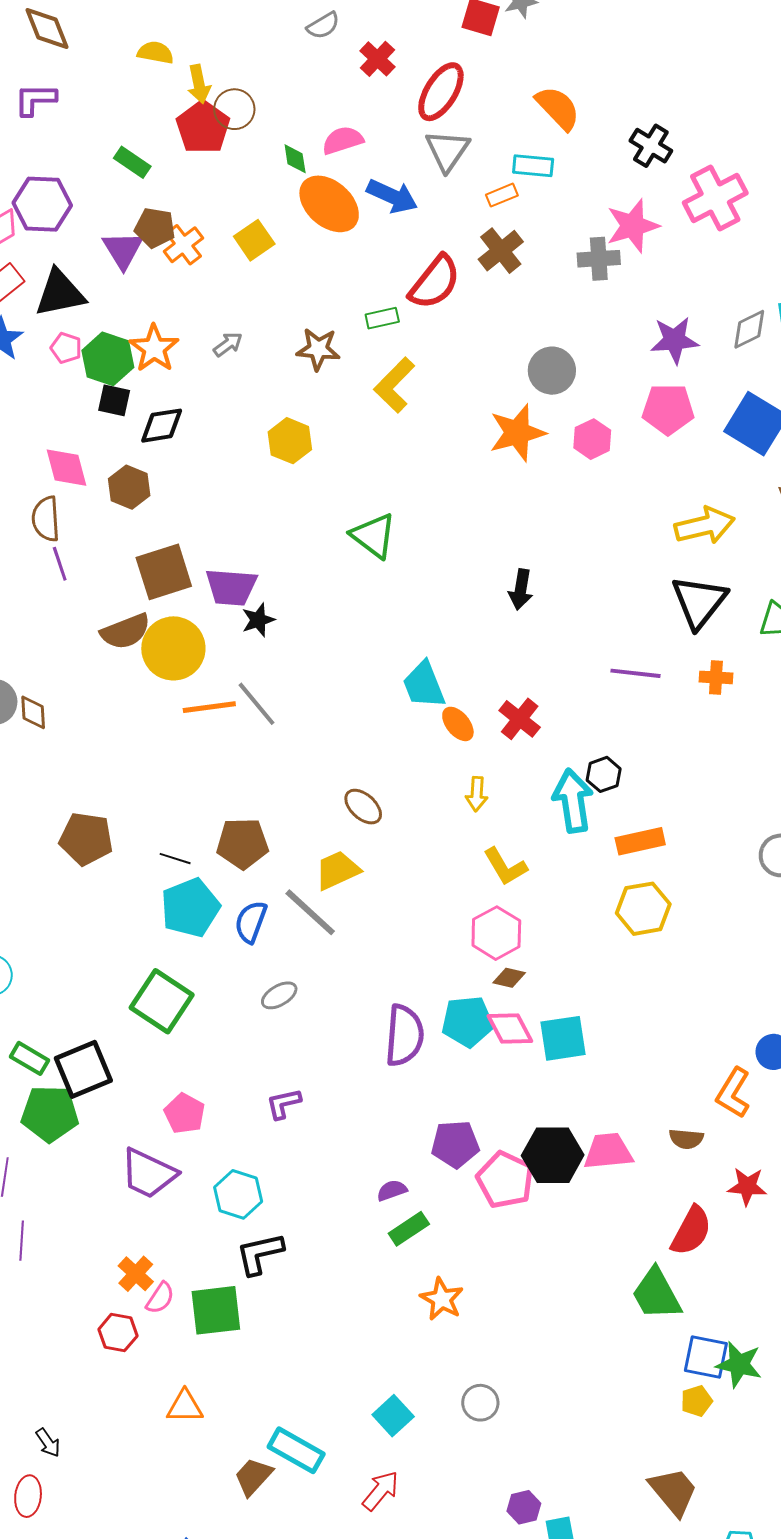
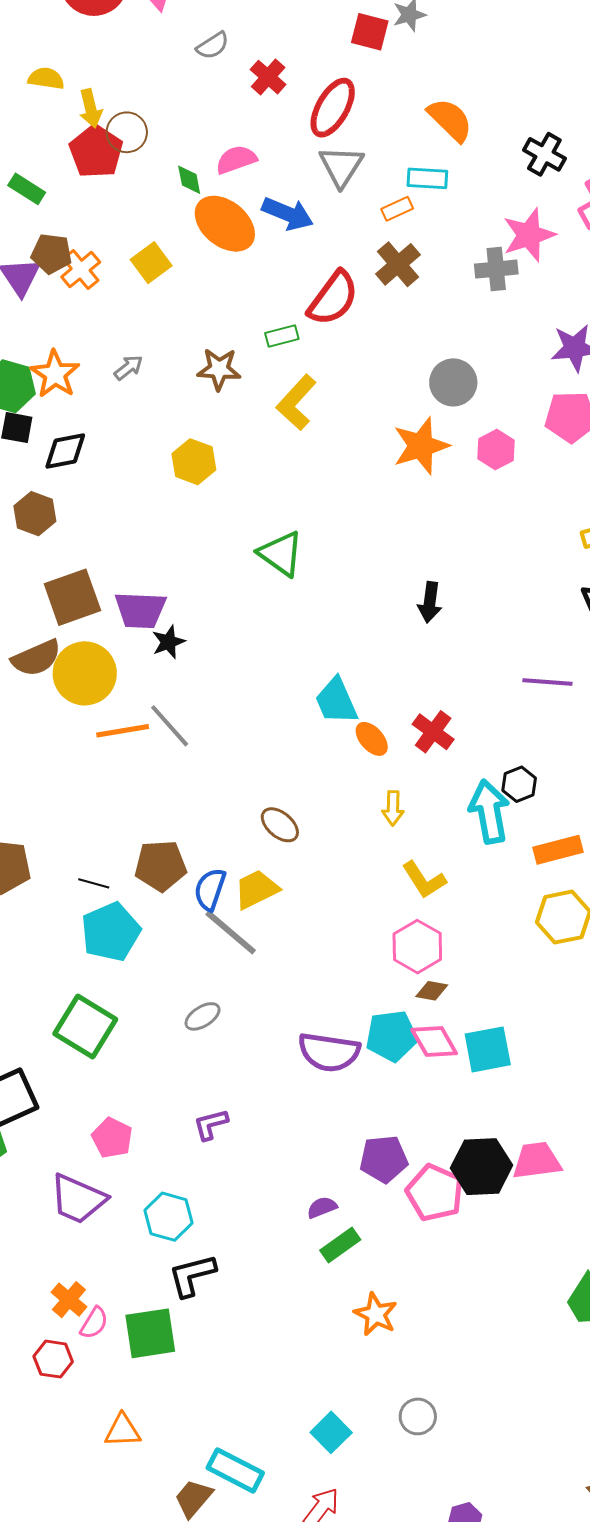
blue semicircle: (251, 922) -> (210, 889), moved
purple semicircle: (404, 1035) -> (329, 1052), turned 96

